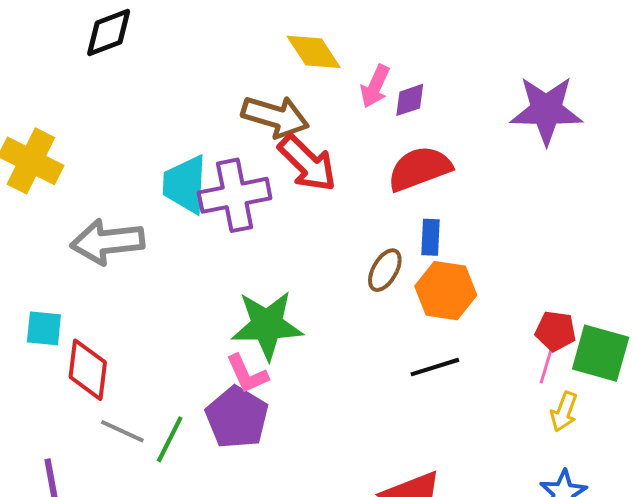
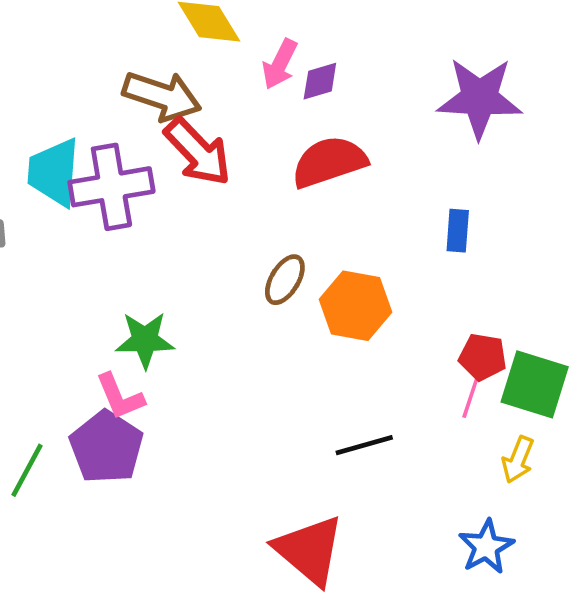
blue rectangle: (430, 237) -> (458, 231), moved
green star: (267, 325) -> (145, 340), size x0.7
black line: (435, 367) -> (364, 445), moved
yellow arrow: (564, 412) -> (518, 460), moved

